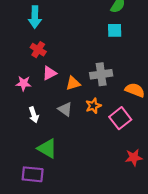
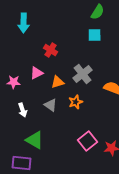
red cross: (38, 50) -> (51, 50), moved
gray cross: (101, 74) -> (83, 74), turned -30
pink square: (120, 118) -> (88, 141), moved

